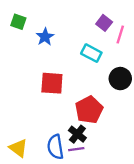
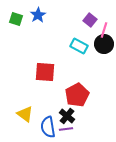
blue star: (45, 37) -> (38, 15), moved
black circle: (120, 79) -> (104, 44), moved
yellow triangle: (18, 148) -> (25, 114), moved

